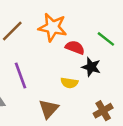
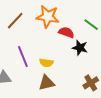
yellow semicircle: (69, 83) -> (46, 63), moved
brown triangle: (49, 109) -> (47, 83), turned 36

